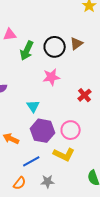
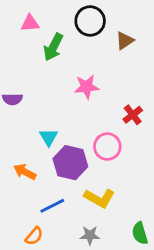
black circle: (55, 47) -> (90, 21), moved
cyan triangle: (33, 106) -> (49, 137), moved
pink circle: (71, 130) -> (107, 147), moved
gray star: (48, 182) -> (90, 235), moved

